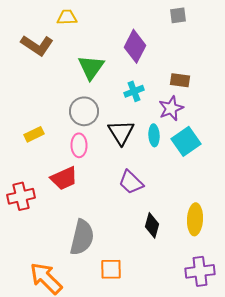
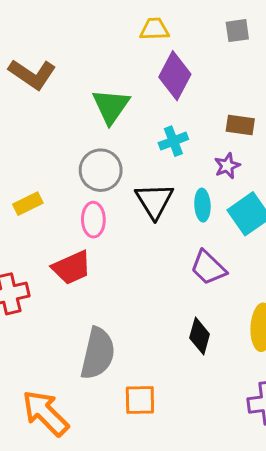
yellow trapezoid: (67, 17) -> (154, 29), moved
purple star: (171, 108) -> (227, 166), size x0.7
purple trapezoid: (131, 182) -> (208, 268), moved

